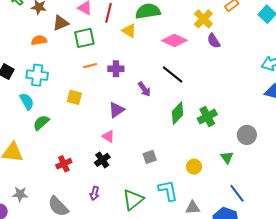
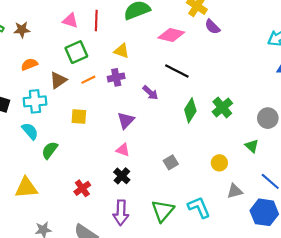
brown triangle: (61, 23) -> (58, 80), moved
yellow triangle: (129, 31) -> (122, 51), moved
cyan L-shape: (168, 191) -> (199, 207), moved
purple arrow: (94, 193) -> (121, 213), size x1.6
gray triangle: (193, 208) -> (235, 191), moved

